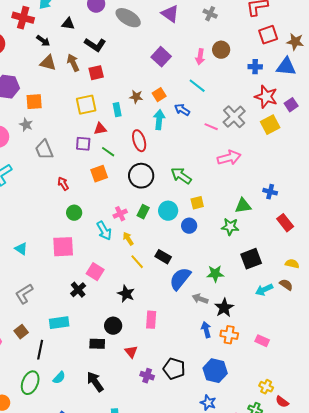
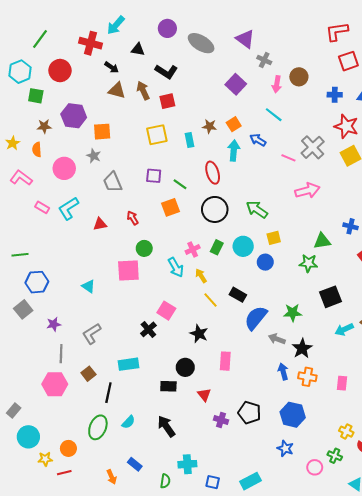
gray cross: (210, 14) -> (264, 60), moved
red triangle: (100, 129) -> (100, 224), moved
pink square: (63, 247) -> (128, 271), moved
pink rectangle: (262, 341) -> (342, 383), turned 72

